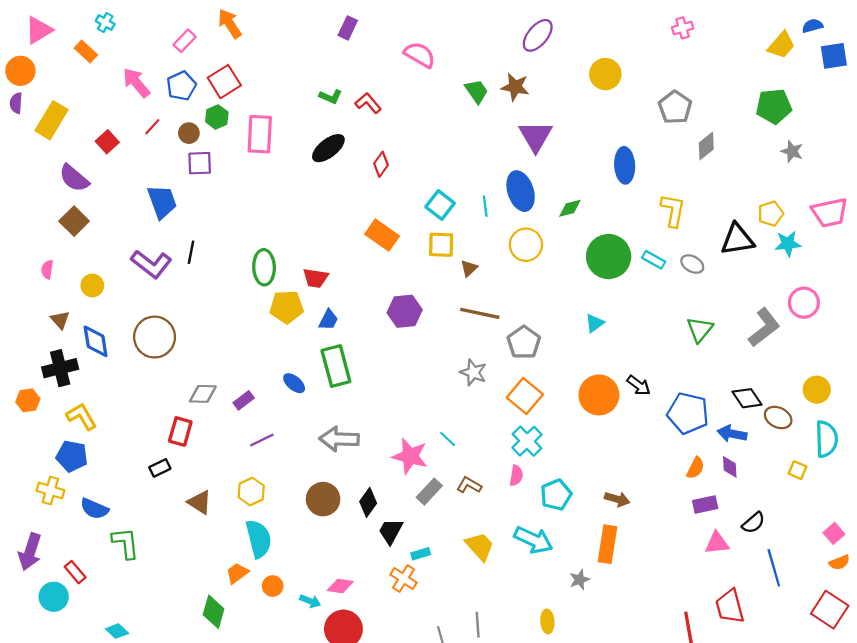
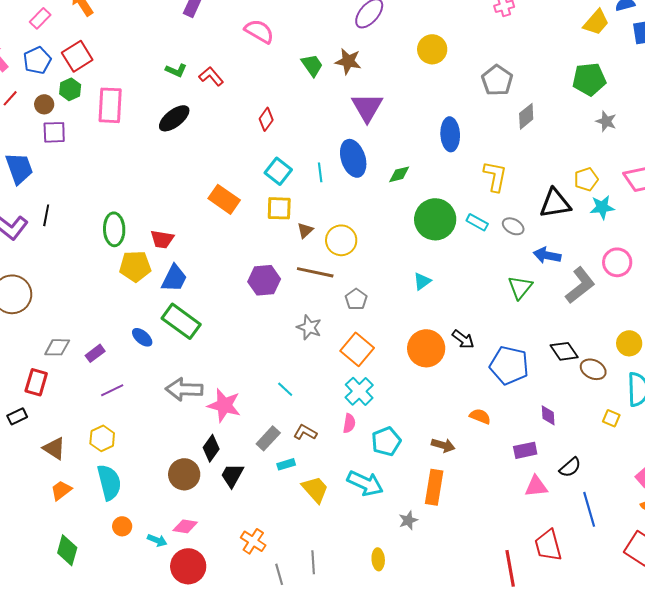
red diamond: (381, 164) -> (266, 119), moved
yellow circle: (526, 245) -> (341, 240), moved
purple hexagon: (405, 311) -> (264, 280), moved
blue trapezoid: (328, 320) -> (174, 278), size x1.4
gray pentagon: (524, 342) -> (356, 299), size x0.7
green rectangle: (336, 366) -> (181, 321), turned -39
blue arrow: (732, 434) -> (547, 255), moved
pink star: (410, 456) -> (224, 405), moved
orange semicircle: (695, 468) -> (480, 416), moved, turned -95
brown circle: (323, 499) -> (184, 474), moved
cyan rectangle: (421, 554) -> (286, 464), moved
orange trapezoid: (237, 573) -> (61, 490), moved
orange cross: (404, 579) -> (253, 541), moved

